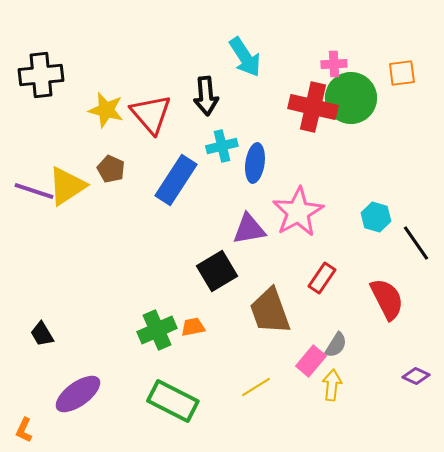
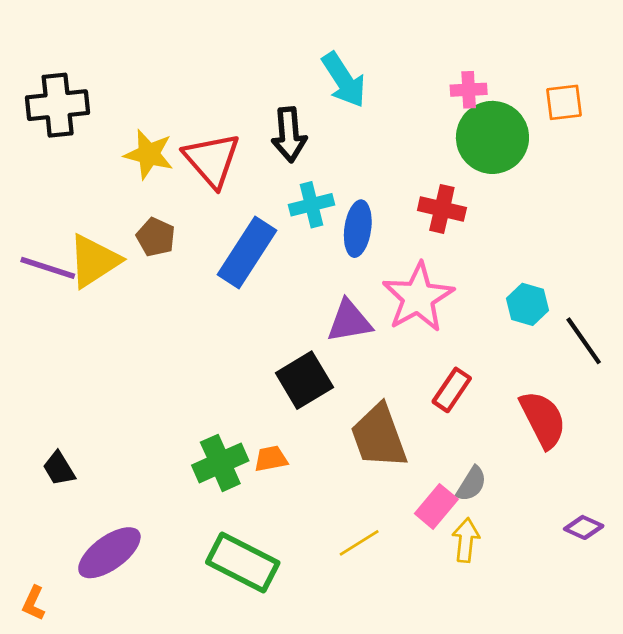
red cross: (313, 107) -> (442, 209), moved, size x0.7

